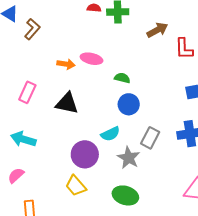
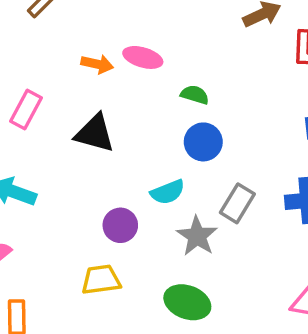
purple circle: (85, 154) -> (120, 225), size x0.7
yellow trapezoid: (76, 186) -> (101, 280), turned 120

